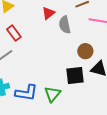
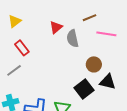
black square: (75, 75) -> (84, 89), turned -30

